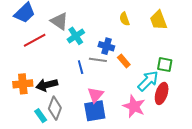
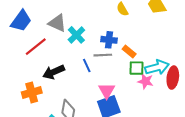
green square: (165, 65) -> (136, 68), moved
cyan arrow: (148, 81) -> (157, 67), turned 40
black arrow: (47, 85) -> (54, 72), moved
pink star: (134, 106) -> (145, 81), moved, size x0.7

